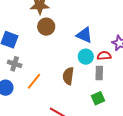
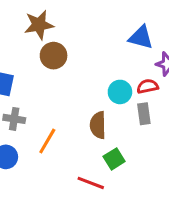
blue triangle: (84, 35) -> (141, 37), moved
green square: (98, 98) -> (114, 159), moved

